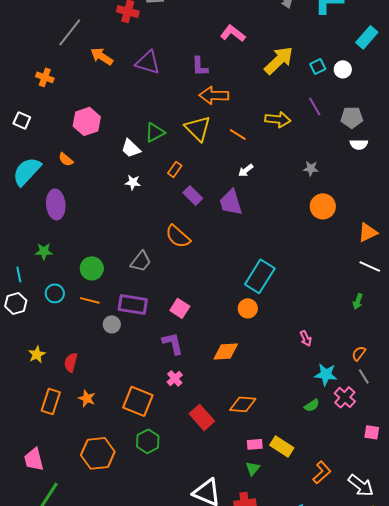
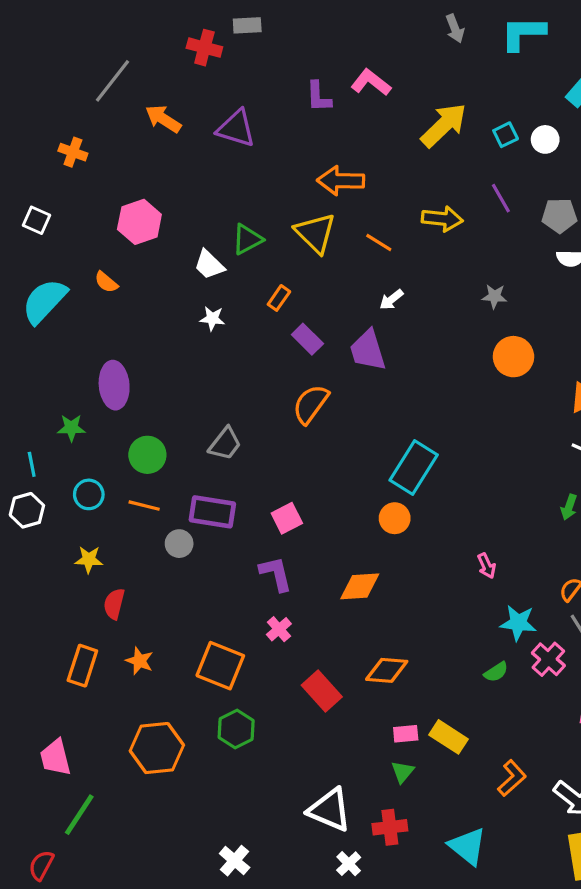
purple L-shape: (200, 66) -> (319, 97), moved
purple ellipse: (56, 204) -> (114, 385), moved
orange semicircle: (178, 236) -> (311, 404), moved, turned 84
pink square: (180, 308) -> (287, 518), turned 30
yellow star: (37, 354) -> (89, 559), moved, turned 30

